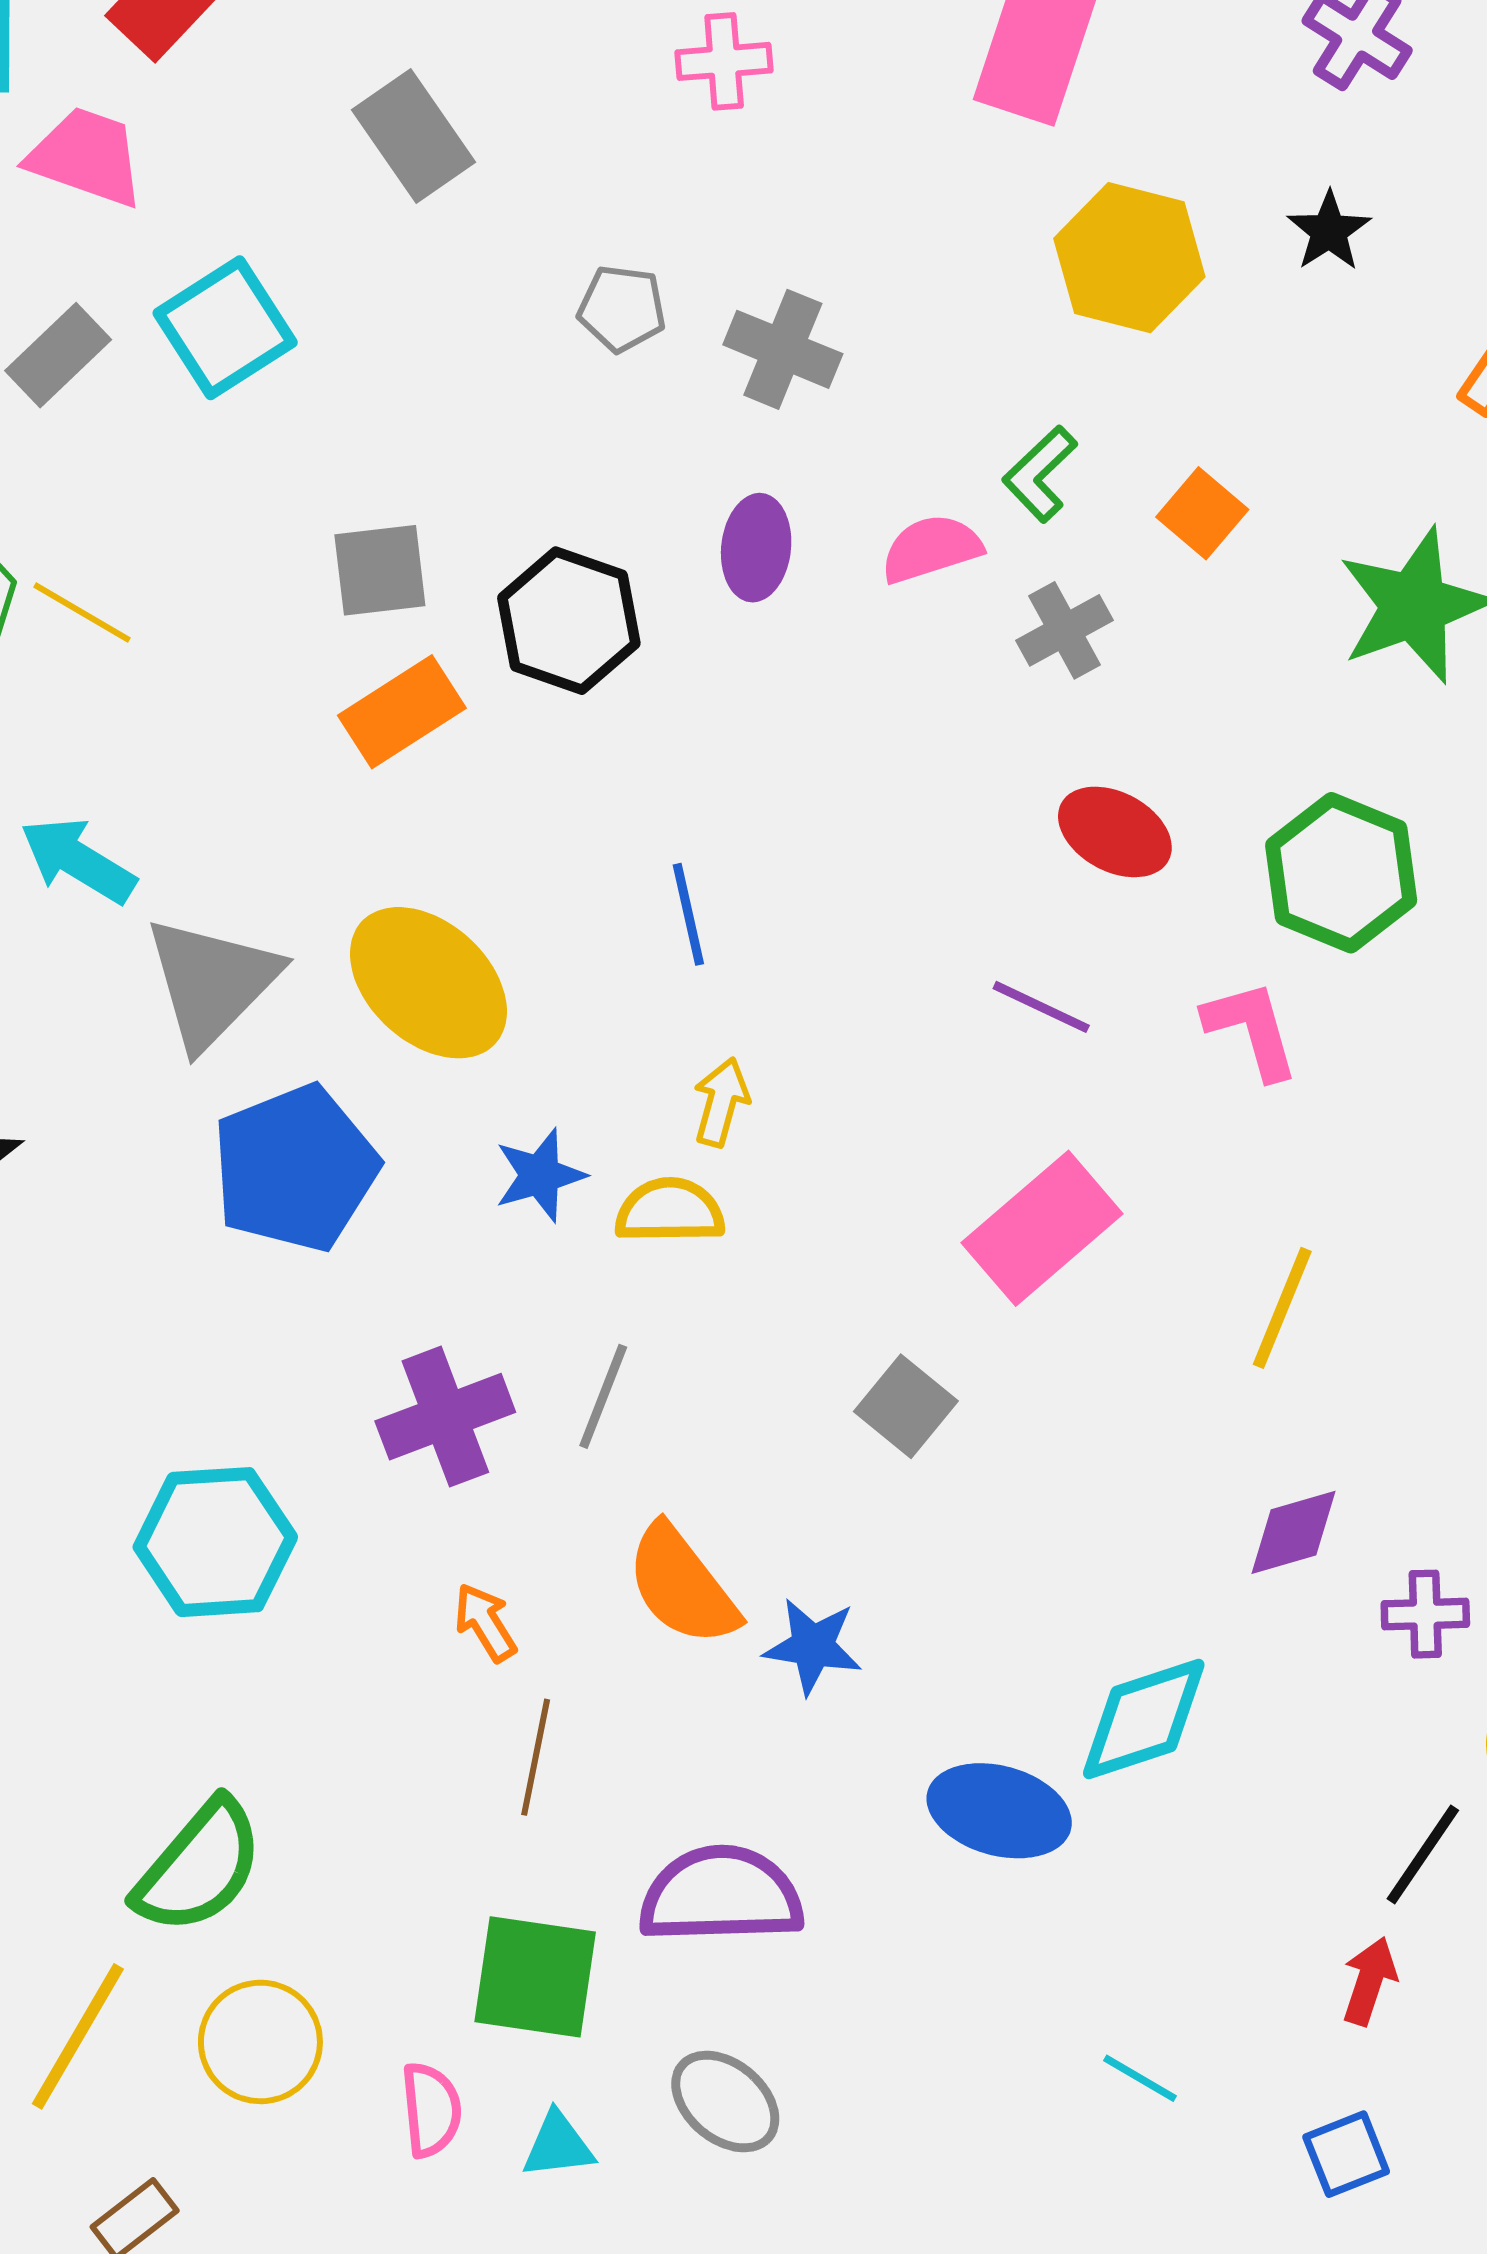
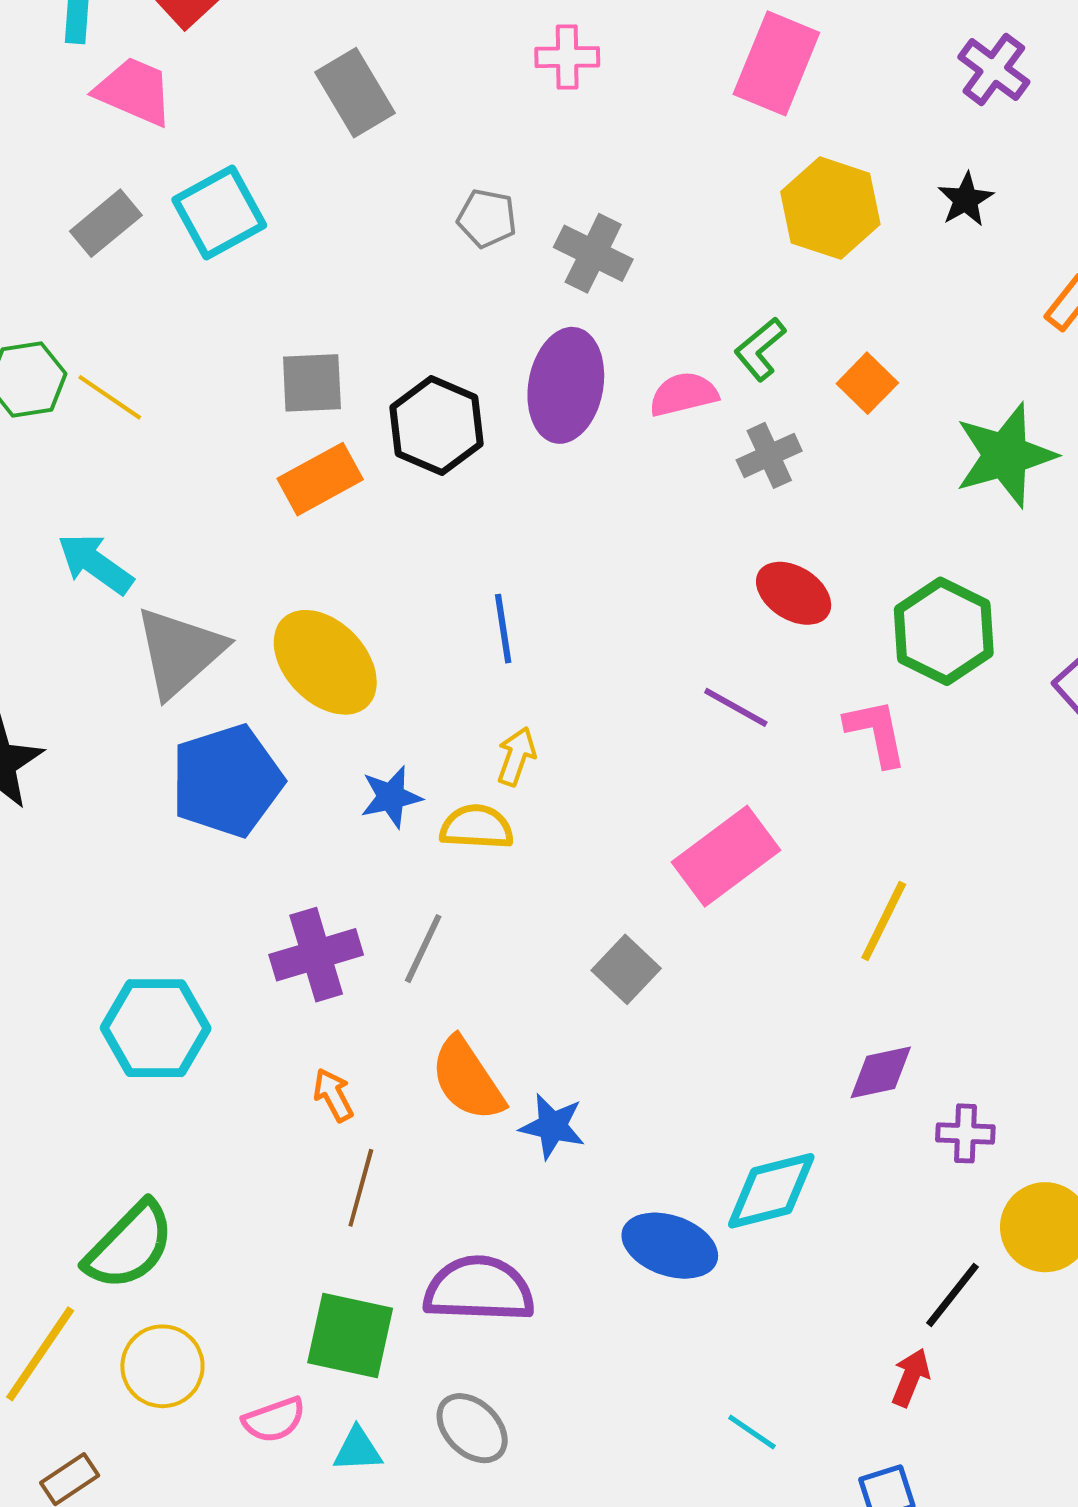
purple ellipse: (756, 548) -> (566, 385), size x1.6
pink semicircle: (431, 2110) -> (274, 1420), turned 72

